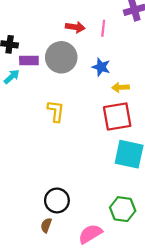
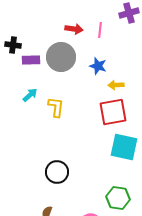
cyan arrow: (12, 77) -> (30, 95), moved
black circle: (57, 200) -> (57, 172), moved

